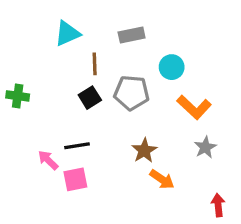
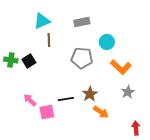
brown line: (95, 64) -> (49, 40), moved
black square: (90, 98) -> (29, 61), moved
black line: (77, 146) -> (66, 99), moved

